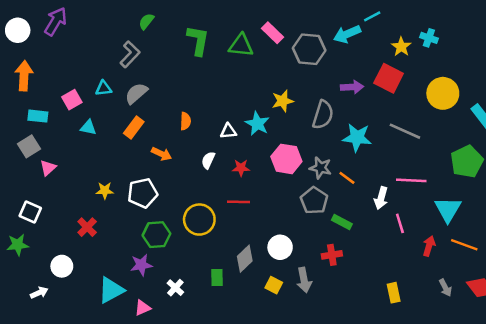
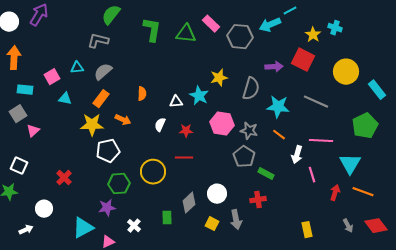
green semicircle: (146, 21) -> (111, 15), size x1.5
gray L-shape: (130, 54) -> (98, 41), turned -120
orange line: (347, 178) -> (279, 135), moved
yellow star: (105, 190) -> (92, 125), moved, size x1.6

